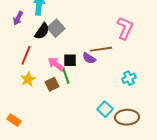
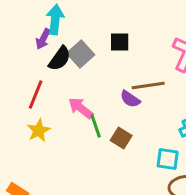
purple arrow: (18, 18) -> (43, 39), moved
black square: (70, 60) -> (120, 42), moved
brown square: (52, 84) -> (121, 138), moved, turned -32
cyan square: (105, 109) -> (168, 159), moved, turned -35

